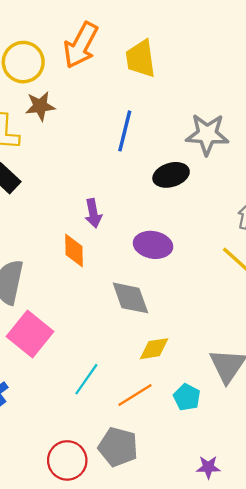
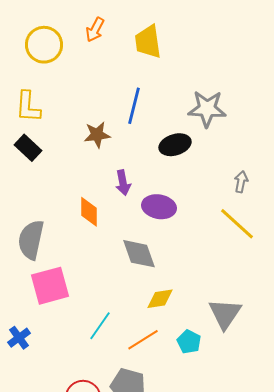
orange arrow: (81, 45) -> (95, 30), size x0.6
brown star: (40, 106) -> (97, 135), moved
purple arrow: (93, 213) -> (123, 183), moved
pink square: (30, 334) -> (50, 286), turned 36

